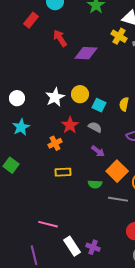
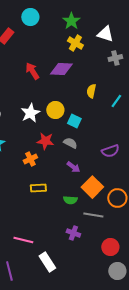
yellow cross: (119, 36) -> (75, 43), moved
red arrow: (60, 38) -> (32, 71), moved
yellow semicircle: (124, 104) -> (91, 91), moved
red star: (70, 125) -> (45, 141), turned -30
purple cross: (93, 247) -> (73, 233), moved

